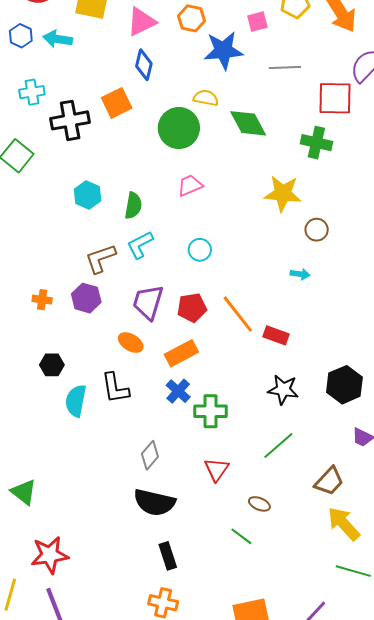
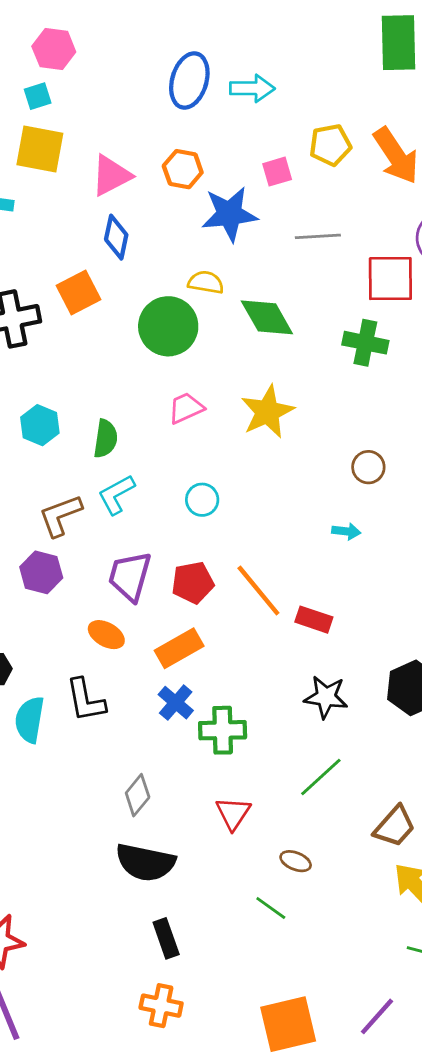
yellow star: (283, 194) -> (267, 412), moved, turned -30

